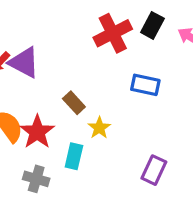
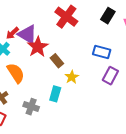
red cross: (113, 33) -> (66, 17), moved, turned -30
red star: (37, 132) -> (38, 47), moved
purple rectangle: (154, 170) -> (110, 76), moved

